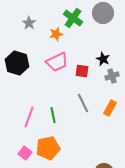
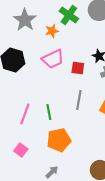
gray star: (29, 23) -> (25, 20), size x1.6
gray line: (83, 103) -> (79, 100), turned 36
orange pentagon: (48, 148) -> (59, 140), moved

